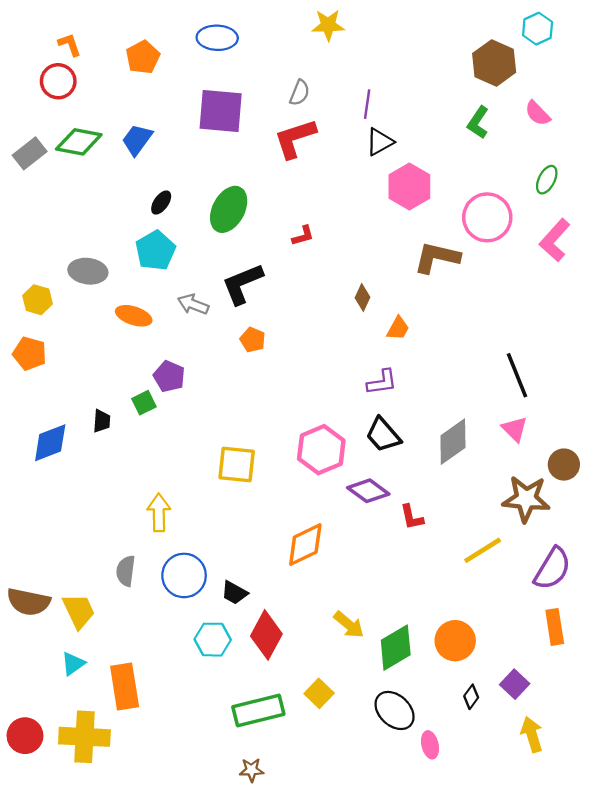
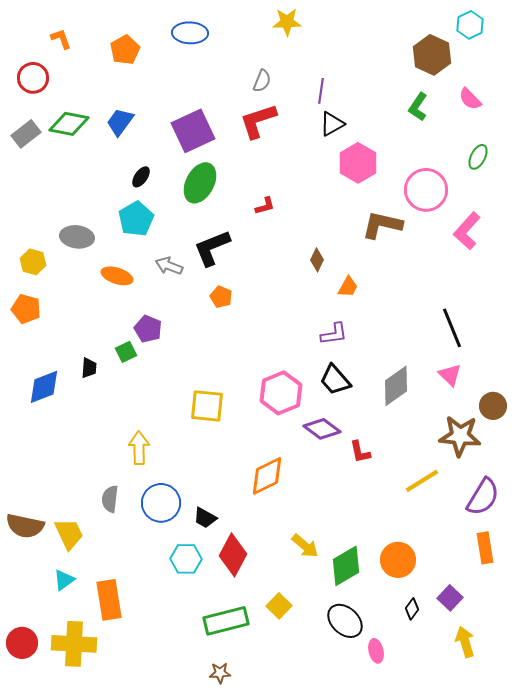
red circle: (58, 81) -> (33, 78), moved
purple square: (221, 111) -> (193, 131), moved, turned -30
pink L-shape: (555, 240) -> (467, 231), moved

